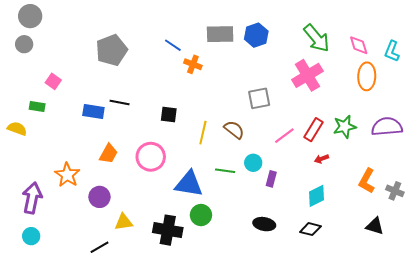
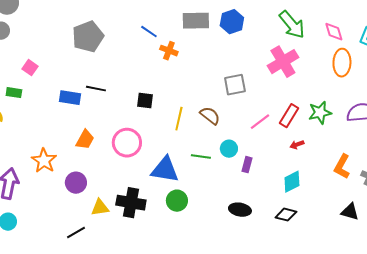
black cross: (168, 230) -> (131, 203), moved

